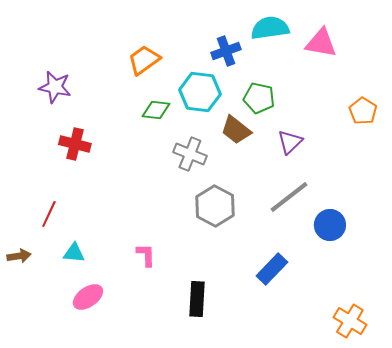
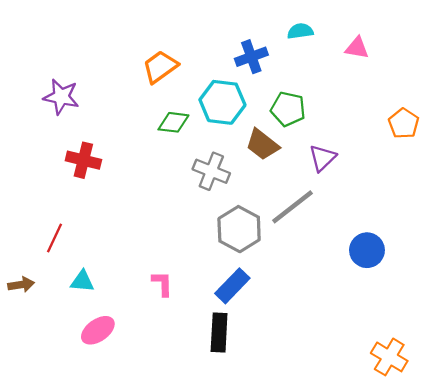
cyan semicircle: (270, 28) -> (300, 31), size x0.6
pink triangle: (321, 43) -> (357, 48), size x0.7
gray line: (289, 197) -> (292, 207), moved
blue rectangle: (272, 269) -> (232, 286), moved

